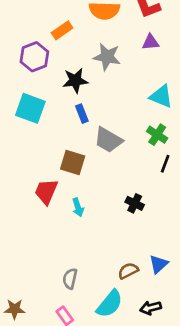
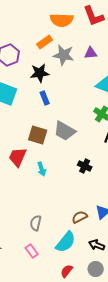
orange rectangle: (62, 30) -> (45, 42), moved
purple triangle: (151, 42) -> (91, 53), moved
gray trapezoid: (108, 140) -> (65, 131), moved
black arrow: (151, 308) -> (97, 245), turned 35

